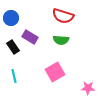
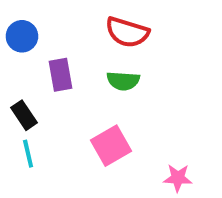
purple rectangle: (30, 37) -> (60, 75), turned 49
black rectangle: (13, 47) -> (24, 115), moved

